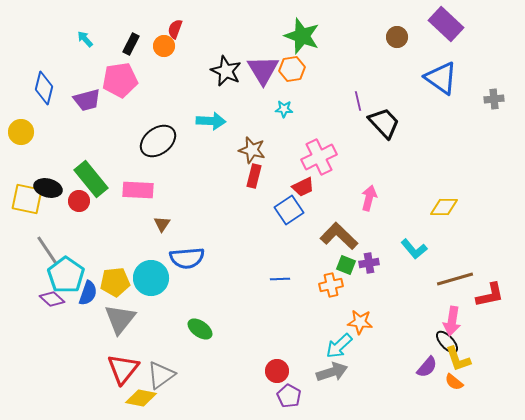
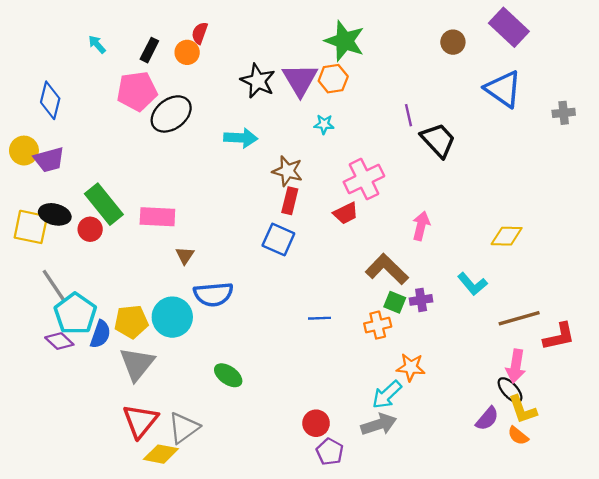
purple trapezoid: (87, 100) -> (49, 160), moved
black ellipse: (158, 141) -> (171, 114), moved
blue square: (289, 210) -> (278, 240), moved, turned -32

